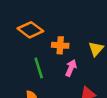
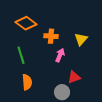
green line: (39, 68) -> (21, 55), moved

